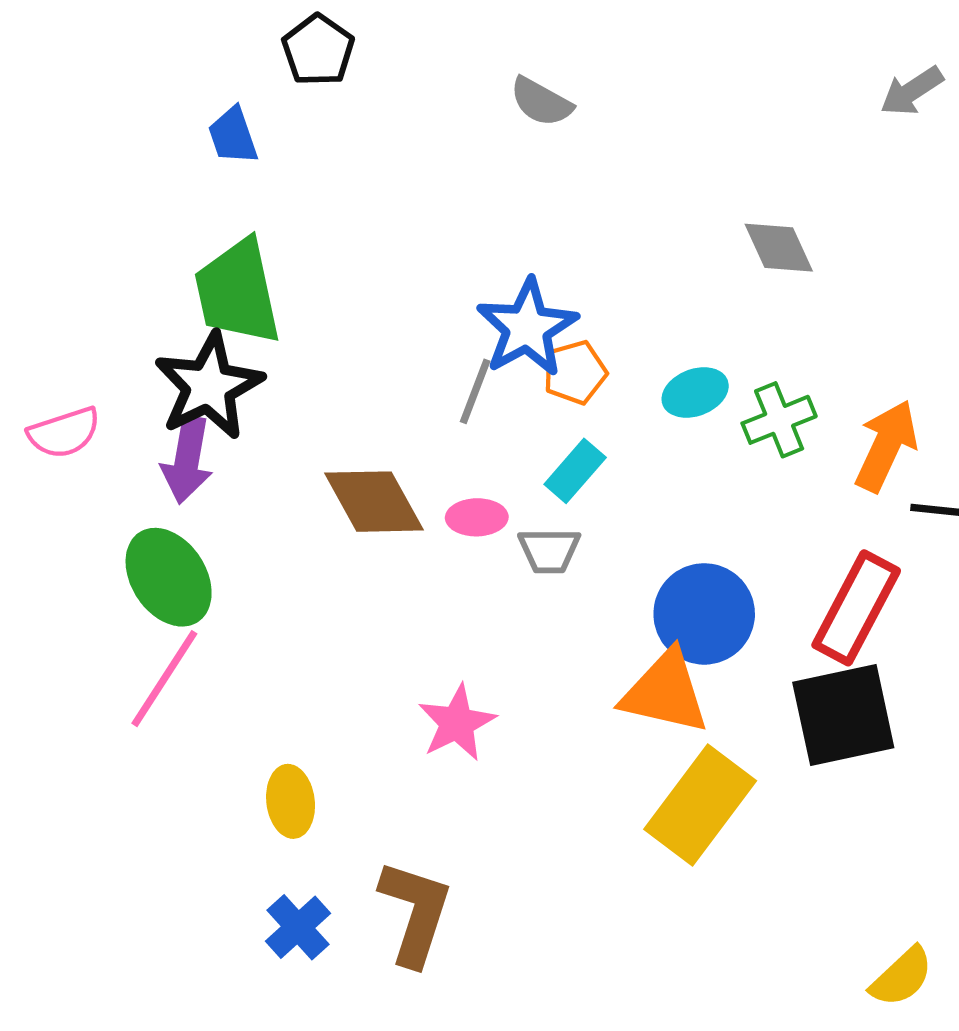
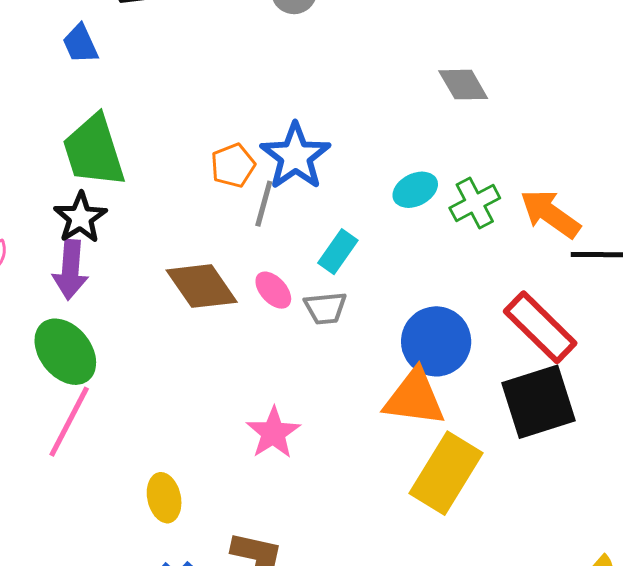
orange pentagon: (575, 372) -> (233, 165), moved
black star: (209, 386) -> (80, 218), size x0.7
orange arrow: (886, 446) -> (550, 214), turned -74
pink ellipse: (477, 517) -> (273, 290), turned 54
red rectangle: (856, 608) -> (540, 327), turned -68

